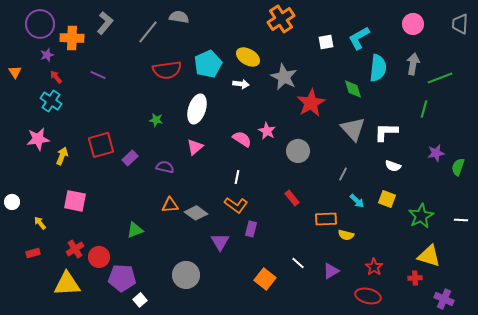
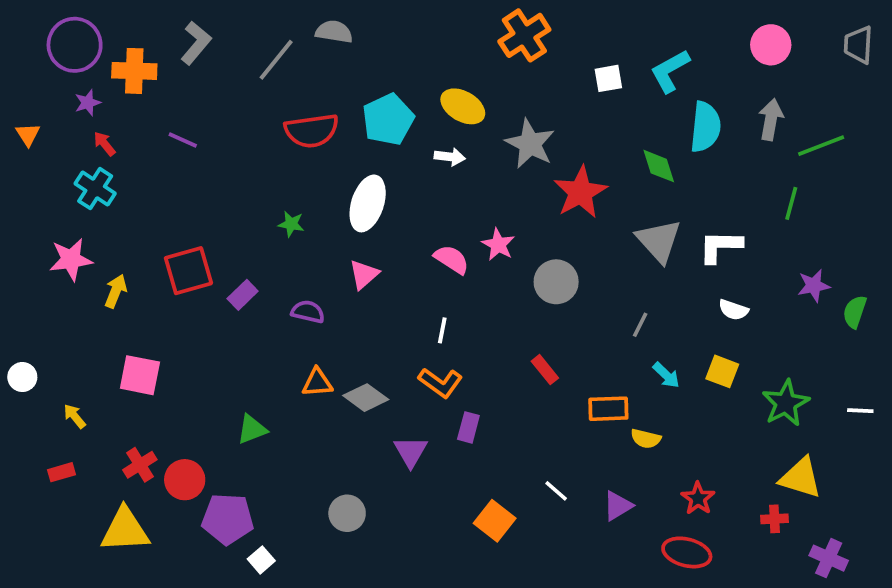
gray circle: (186, 275) -> (347, 513), size x0.7

